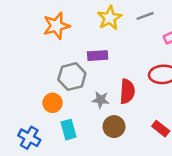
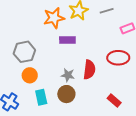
orange star: (56, 26) -> (54, 18), moved
gray hexagon: (72, 77) -> (24, 52), moved
brown circle: (114, 127) -> (66, 94), moved

